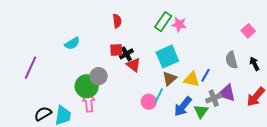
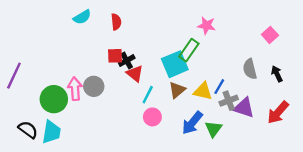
green rectangle: (163, 22) -> (189, 50), moved
pink star: (179, 24) -> (207, 25), moved
cyan semicircle: (72, 43) -> (82, 17), moved
green circle: (87, 86) -> (54, 99), moved
cyan line: (159, 96) -> (148, 95), moved
gray cross: (214, 98) -> (229, 101), moved
pink arrow: (89, 102) -> (75, 89), moved
black semicircle: (43, 114) -> (28, 130), turned 66

